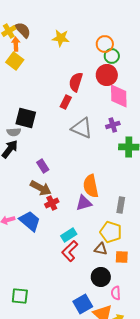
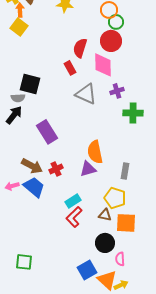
pink diamond: (119, 96) -> (103, 65), moved
red rectangle: (66, 102) -> (70, 68), turned -56
purple rectangle: (43, 166) -> (47, 132), size x1.6
brown arrow: (41, 188) -> (32, 166), moved
orange square: (122, 257) -> (126, 223), size x1.5

